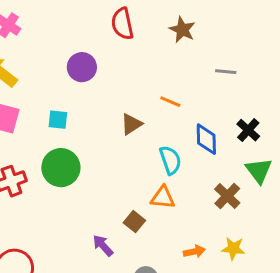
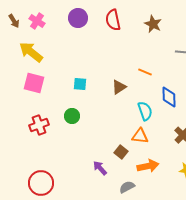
purple circle: (82, 67) -> (78, 18), moved
cyan square: (58, 120) -> (80, 84), moved
green circle: (61, 168) -> (72, 116), size x0.6
orange arrow: (194, 251) -> (148, 166), moved, size x1.5

